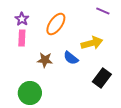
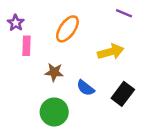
purple star: (22, 19) -> (16, 23), moved
blue semicircle: (71, 58) -> (85, 88), moved
green circle: (30, 93) -> (54, 112), moved

